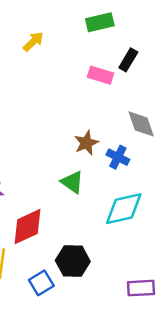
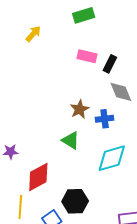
black rectangle: (128, 60) -> (110, 64), moved
blue cross: (118, 157) -> (105, 119), turned -30

